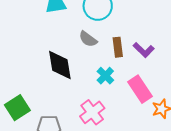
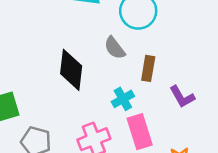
purple L-shape: (144, 50) -> (182, 97), moved
pink rectangle: (140, 89) -> (140, 132), moved

